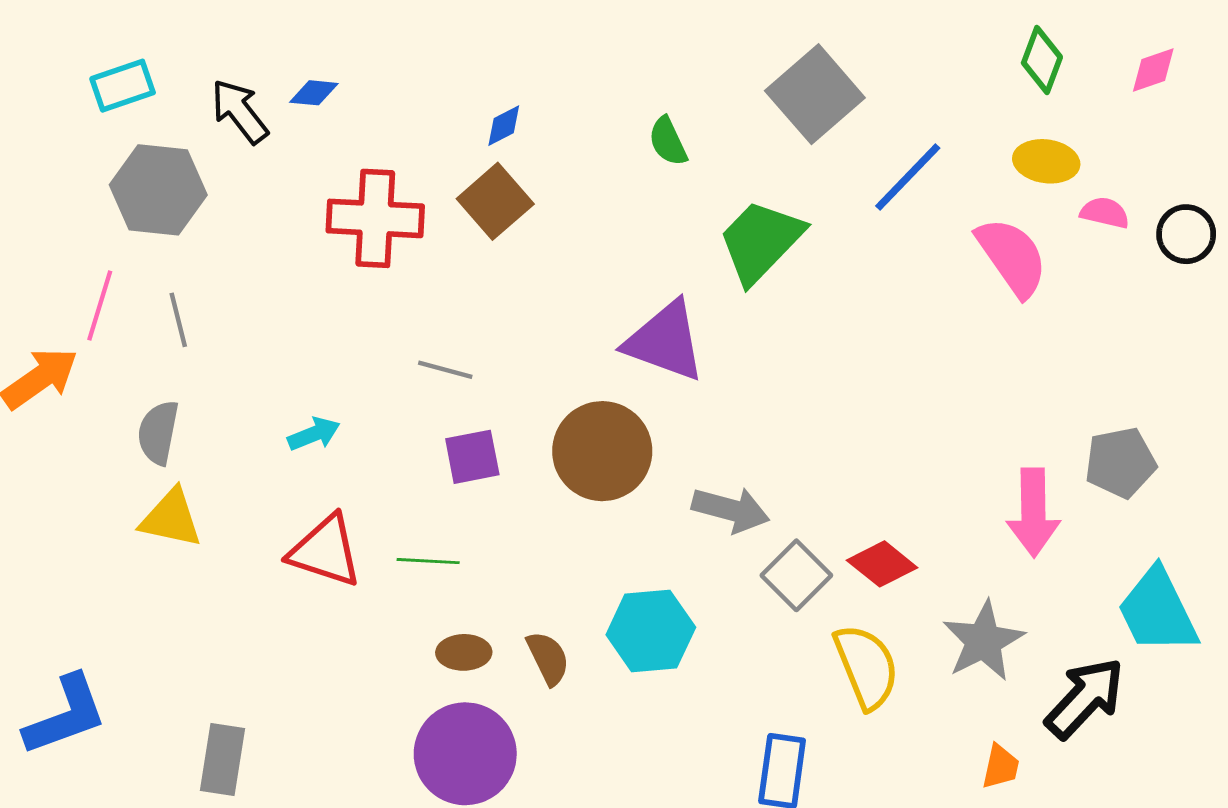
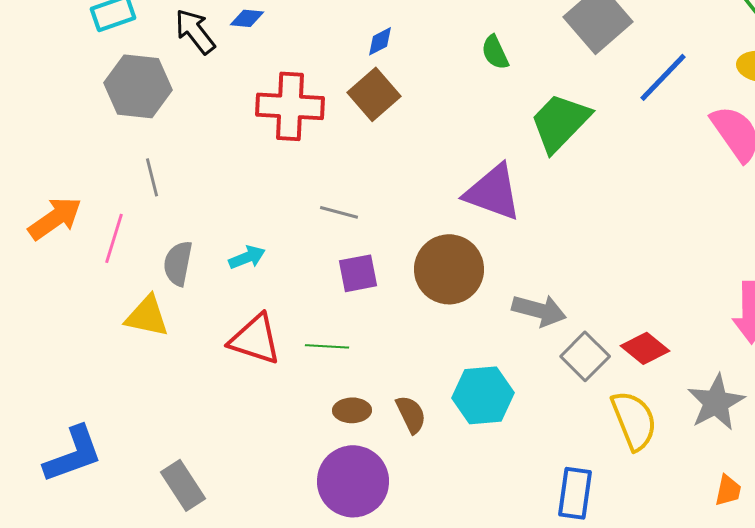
pink line: (100, 306) -> (114, 238), moved
gray semicircle: (158, 433) -> (178, 263), moved
gray rectangle: (222, 759) -> (183, 485), turned -42

